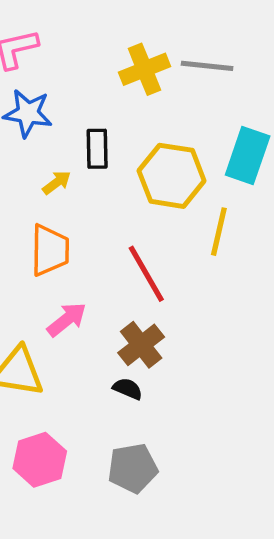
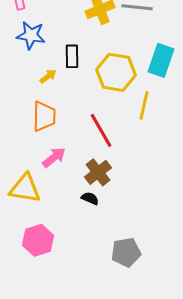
gray pentagon: (133, 468) -> (126, 252), moved

